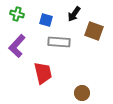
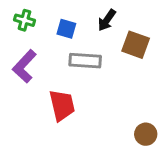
brown circle: (82, 93) -> (146, 134), moved

